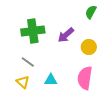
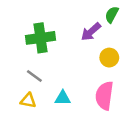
purple arrow: (66, 35) -> (91, 32), moved
yellow triangle: (23, 82) -> (28, 101), turned -32

